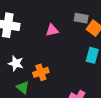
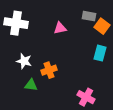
green triangle: (23, 88) -> (31, 85), turned -32

